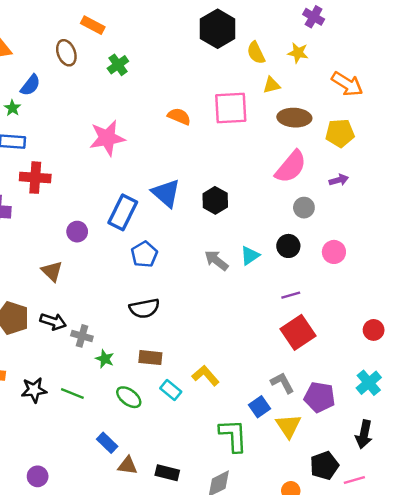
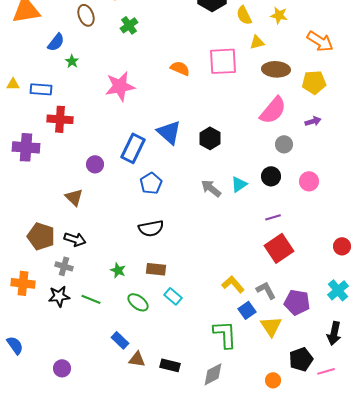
green star: (12, 108) -> (72, 61), moved
gray cross: (82, 336) -> (64, 266), moved
yellow L-shape: (206, 376) -> (233, 284), moved

